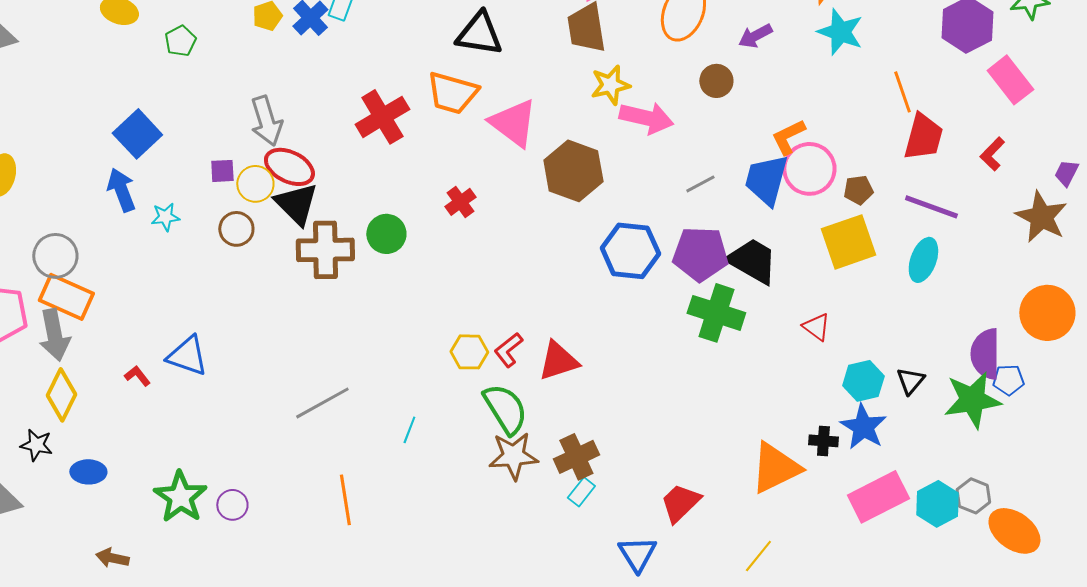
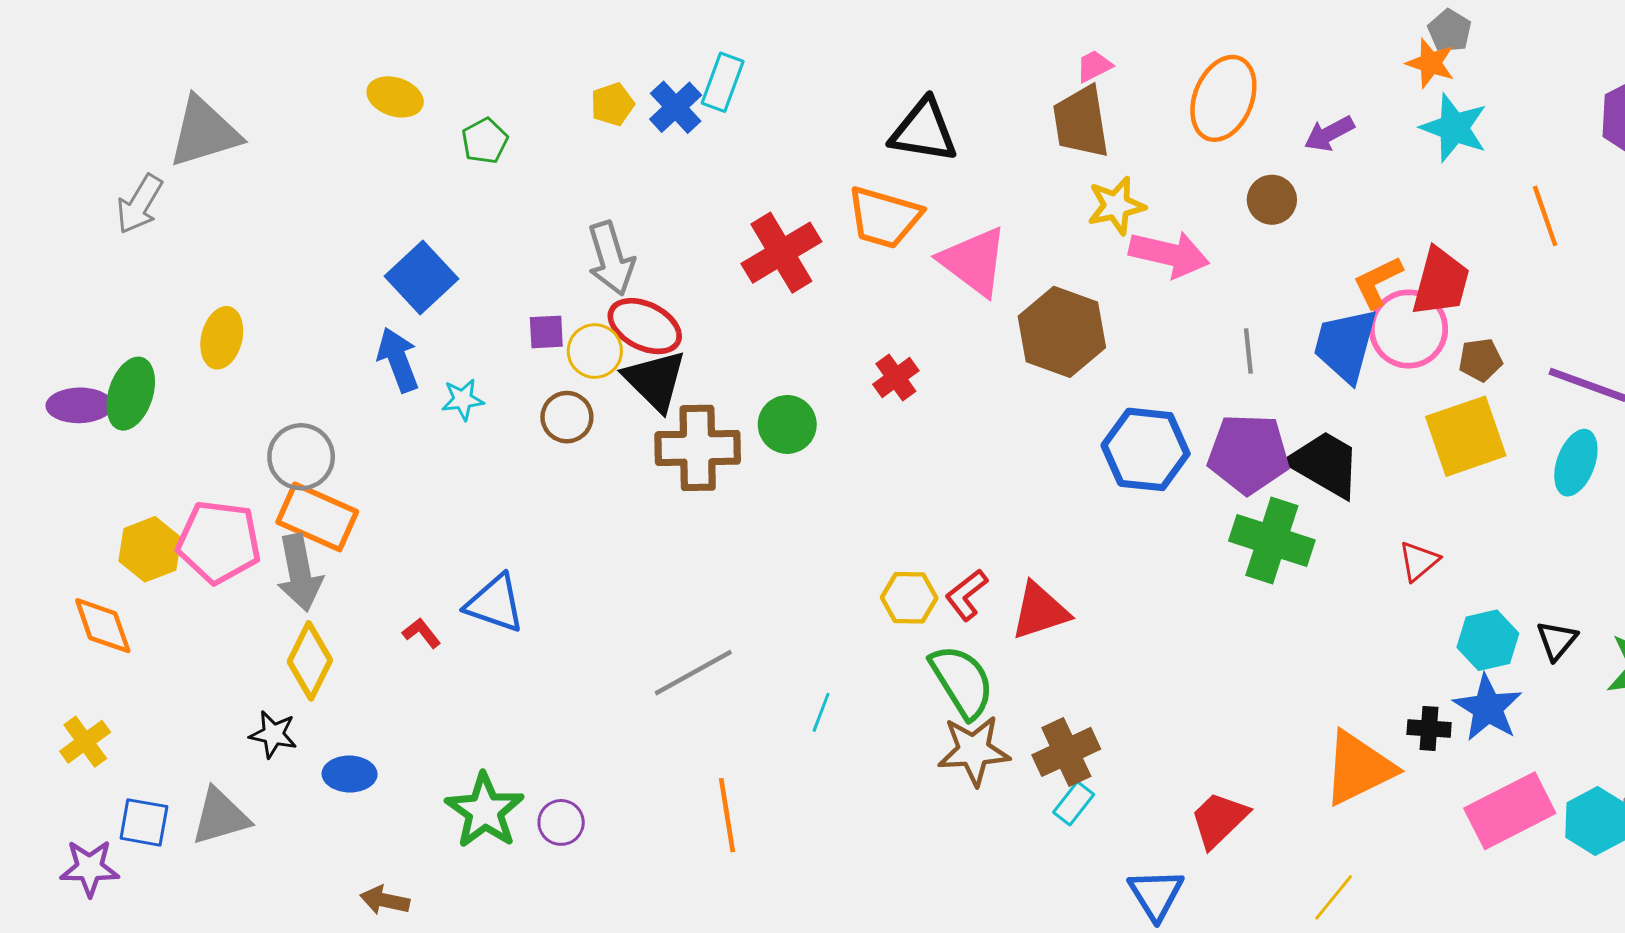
red trapezoid: (923, 137) -> (1441, 282), moved
gray line: (700, 184) -> (1248, 351), turned -68
red triangle: (816, 327) -> (1419, 561), turned 44

